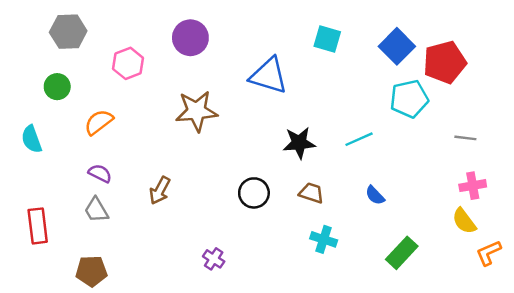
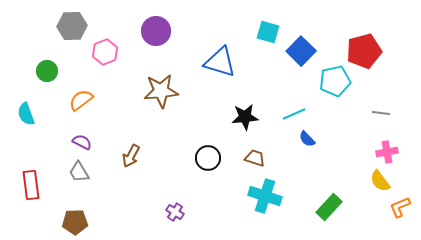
gray hexagon: (68, 32) -> (72, 26), moved
blue square: (397, 46) -> (301, 51), moved
blue semicircle: (375, 195) -> (307, 139), moved
cyan cross: (324, 239) -> (265, 196), size x1.5

